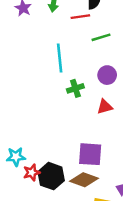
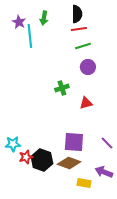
red line: (80, 17) -> (79, 29), moved
cyan line: (60, 58) -> (30, 36), moved
purple circle: (107, 75) -> (88, 67), moved

